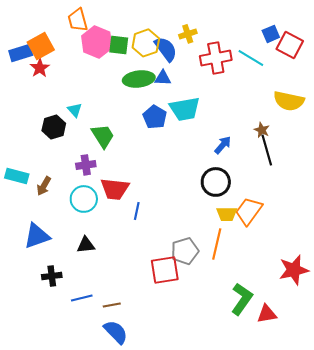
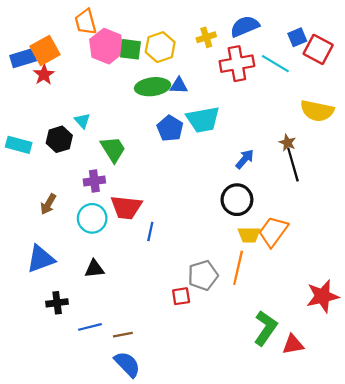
blue semicircle: (166, 49) -> (245, 26), moved, turned -76
cyan rectangle: (17, 176) -> (19, 145), moved
red square: (165, 270) -> (181, 296), size x0.6

